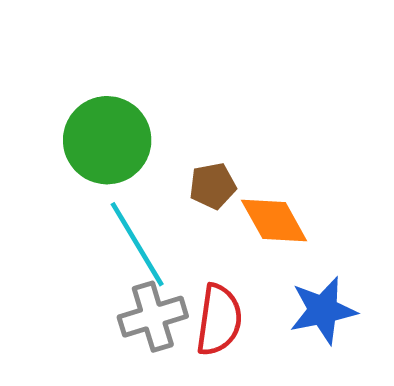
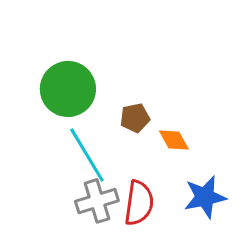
orange diamond: (274, 221) -> (174, 140), size x0.7

